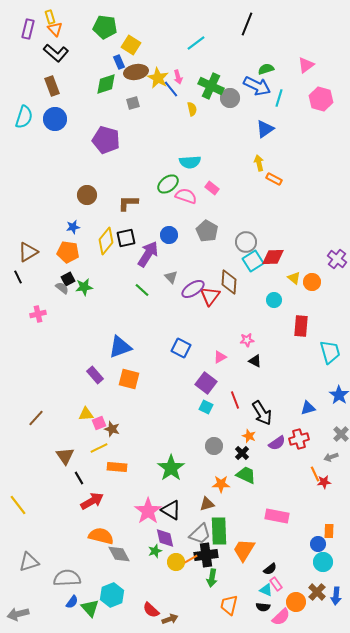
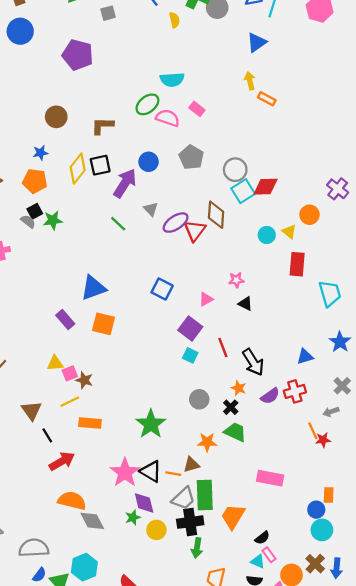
yellow triangle: (294, 278) -> (289, 232), moved
orange line: (191, 559) -> (173, 474), moved, turned 40

